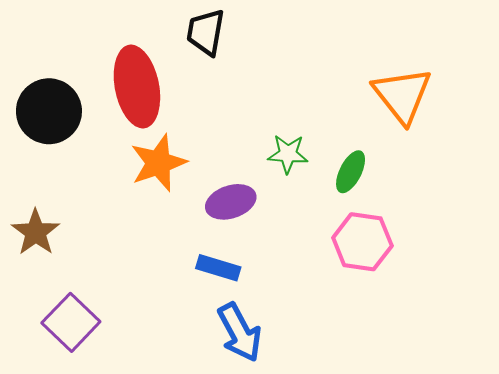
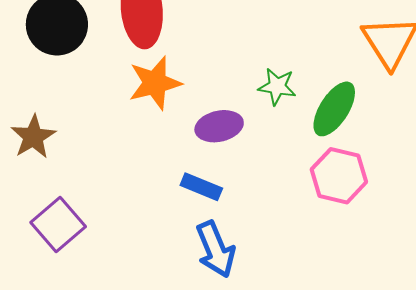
green ellipse: (351, 172) -> (334, 109), size x1.4

